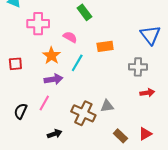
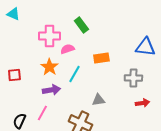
pink cross: (38, 24) -> (49, 36), moved
blue triangle: (150, 35) -> (145, 47), turned -45
pink semicircle: (70, 37) -> (67, 49), turned -48
gray triangle: (107, 106) -> (98, 100), moved

